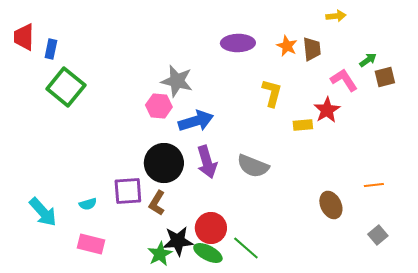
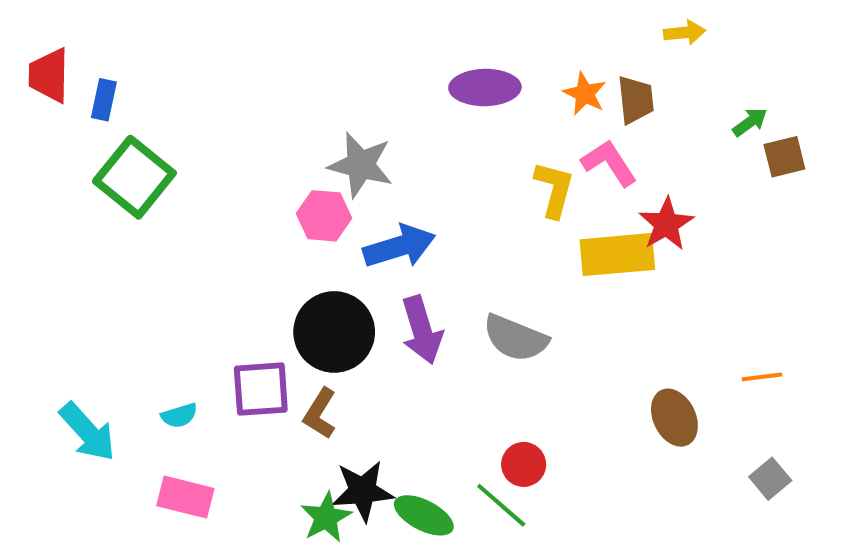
pink L-shape: (344, 80) -> (609, 163), moved
yellow rectangle: (303, 125) -> (617, 255), size x1.8
red circle: (211, 228) -> (524, 464), moved, size x0.7

